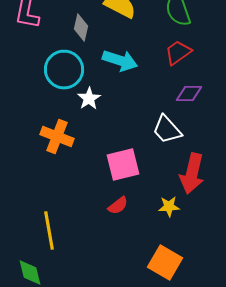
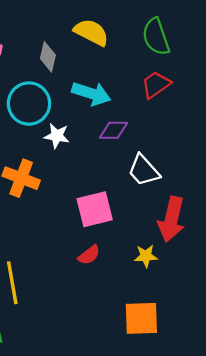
purple diamond: (189, 94) -> (114, 130), moved
white star: (89, 98) -> (57, 136), turned -30
orange square: (165, 262) -> (141, 318), turned -32

